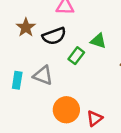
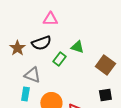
brown star: (26, 27) -> (17, 48), moved
cyan rectangle: (17, 80) -> (25, 94), moved

